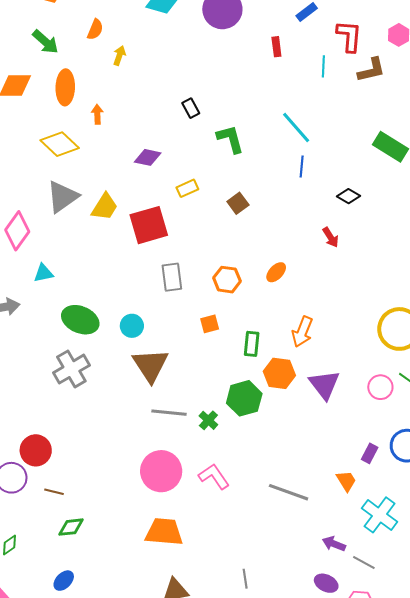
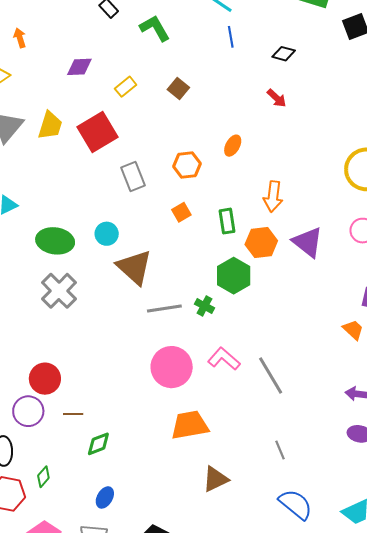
gray line: (289, 492) -> (271, 376), moved, turned 54

